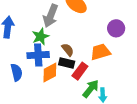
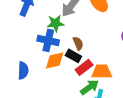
orange trapezoid: (100, 52) -> (102, 72), moved
blue semicircle: (16, 72) -> (23, 71), moved

